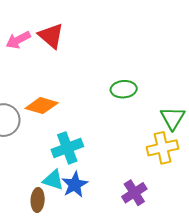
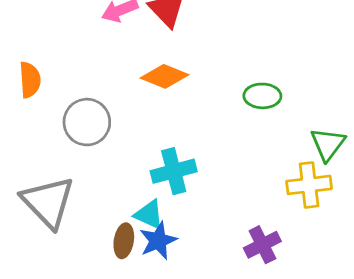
orange diamond: (42, 106) -> (164, 76), moved
blue star: (75, 185) -> (158, 241), moved

